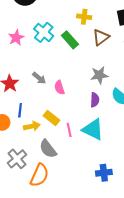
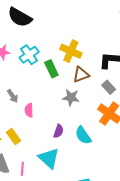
yellow cross: (84, 17) -> (71, 51), size x1.5
gray star: (99, 75) -> (71, 97), moved
pink line: (69, 130) -> (22, 169), moved

